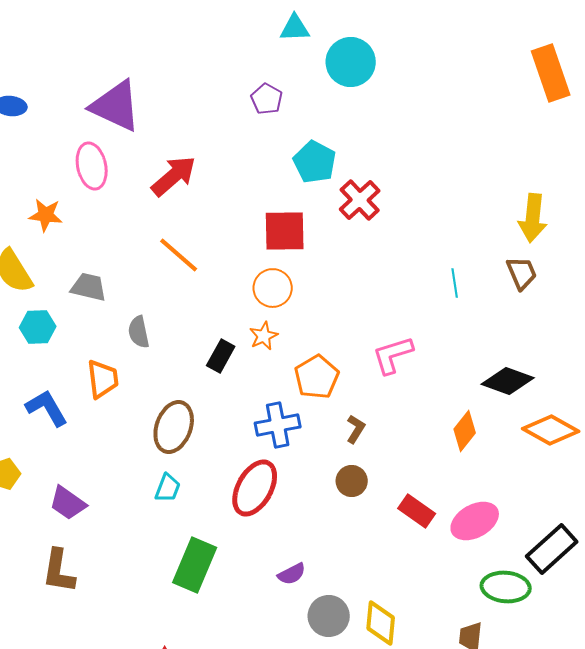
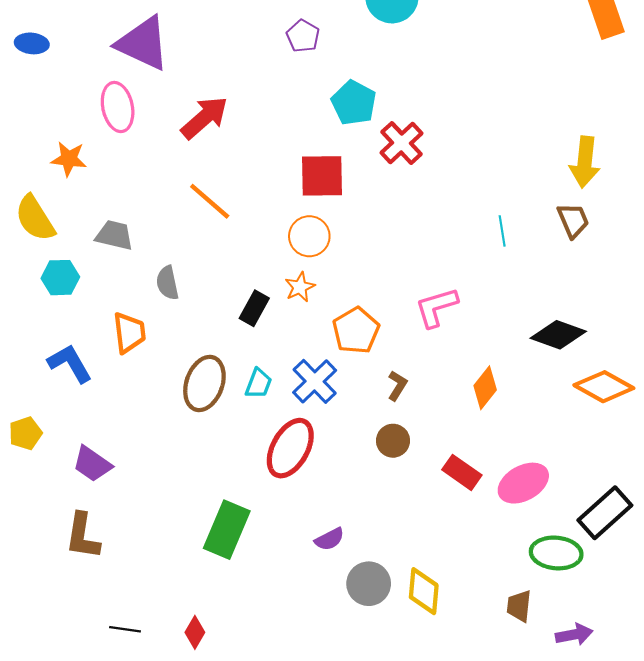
blue cross: (278, 425) -> (315, 381), turned -33
orange diamond: (465, 431) -> (485, 388), moved
cyan trapezoid: (168, 488) -> (258, 383), moved

